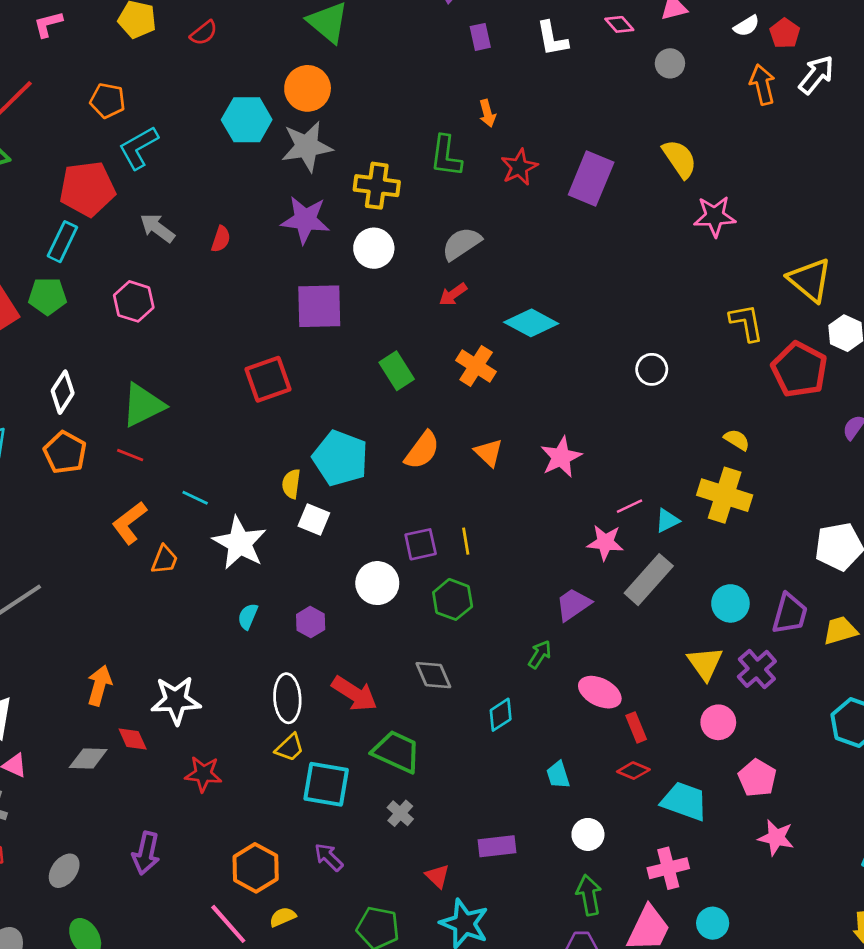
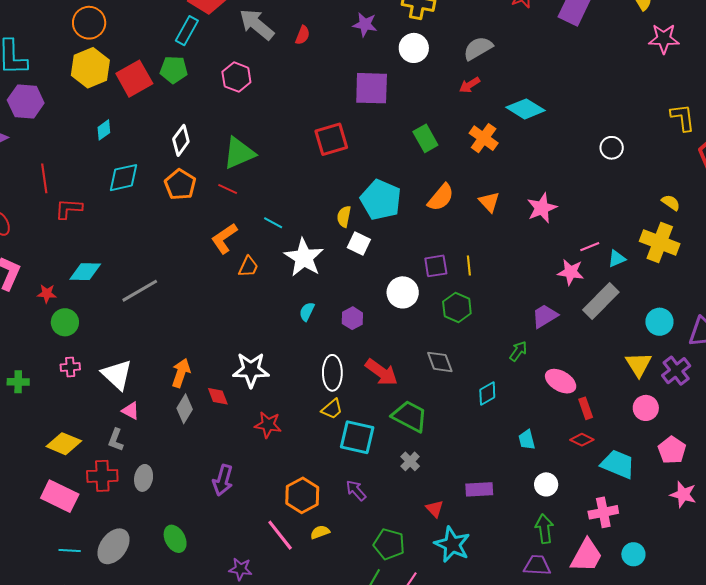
purple star: (305, 220) -> (365, 24), size x0.7
gray arrow: (157, 228) -> (257, 24), size x1.4
orange arrow: (99, 685) -> (181, 373), moved
gray diamond: (88, 759) -> (185, 409), turned -64
gray ellipse: (64, 871) -> (144, 478), moved, turned -30

